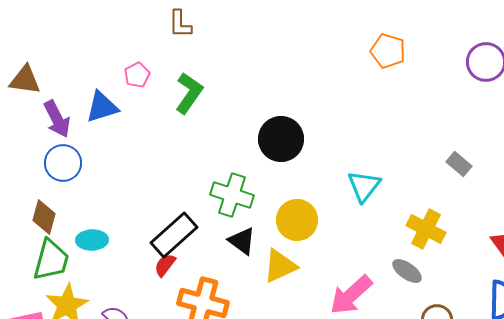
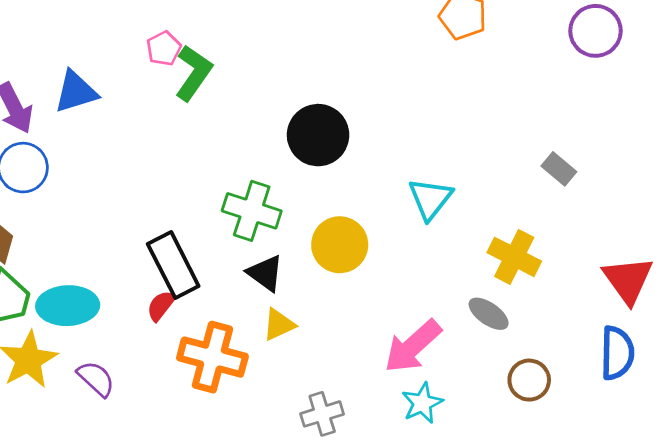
pink pentagon: (137, 75) -> (164, 48), moved
black rectangle: (174, 235) -> (173, 265), turned -75
cyan ellipse: (92, 240) -> (68, 306), moved, size x1.4
yellow triangle: (280, 266) -> (279, 325), moved, size x0.7

